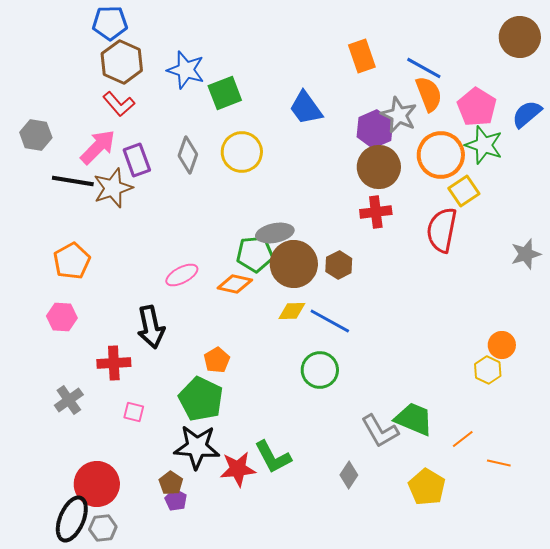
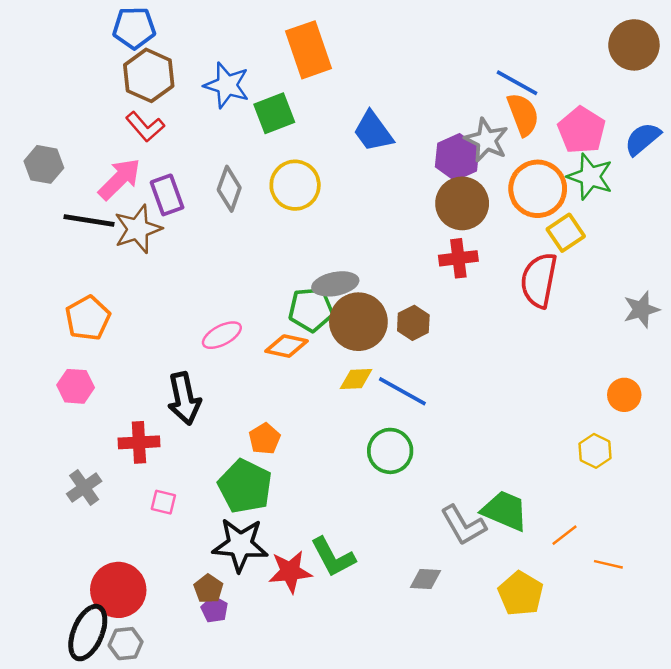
orange rectangle: (362, 56) -> (308, 50), moved, size x1.4
orange circle: (502, 345) -> (624, 395), moved
gray diamond: (349, 475) -> (426, 579), turned 60

